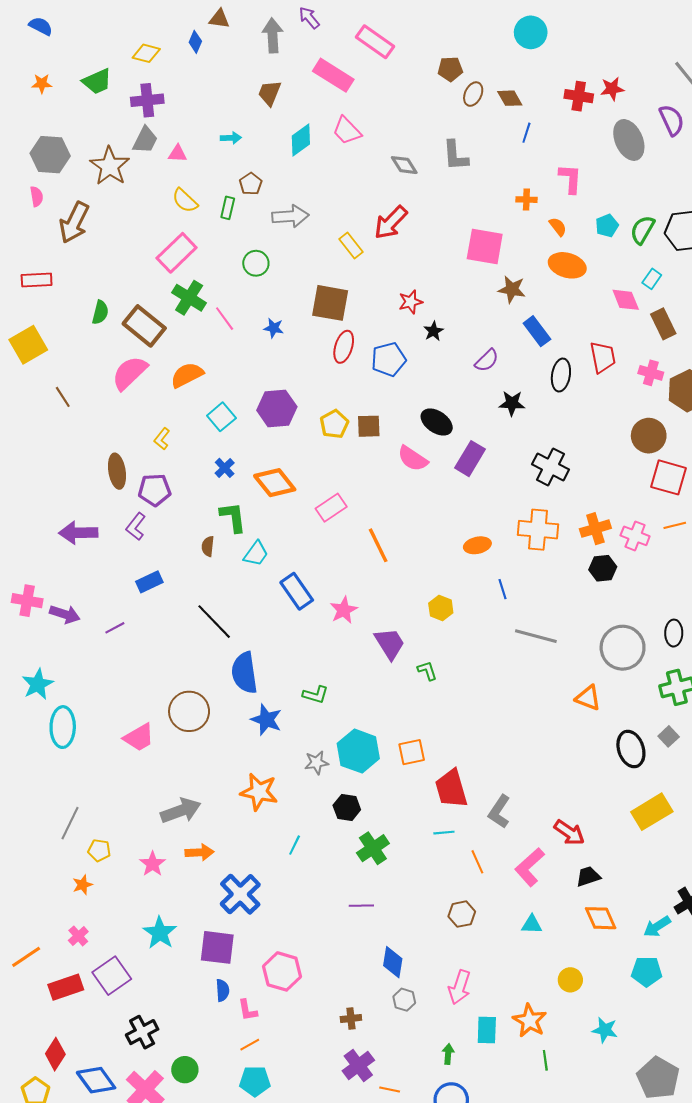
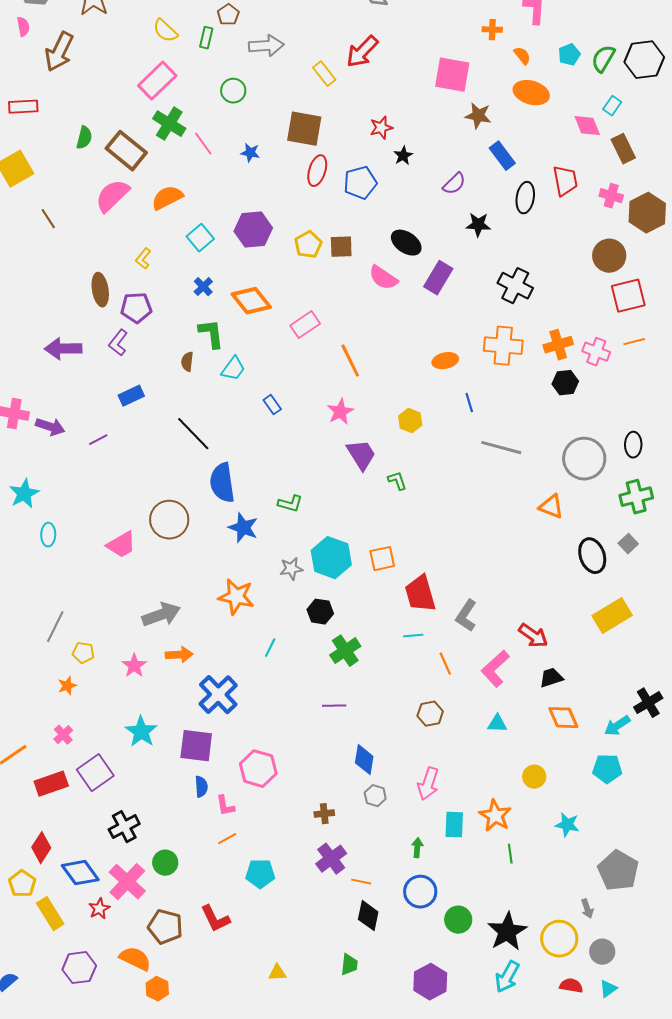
red square: (669, 477) -> (628, 296), turned -30
blue rectangle: (297, 591) -> (272, 405), size x0.6
pink star: (344, 610) -> (340, 412), moved
cyan ellipse: (63, 727) -> (48, 535), size x0.6
cyan pentagon: (255, 1081) -> (260, 874), moved

